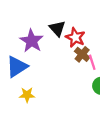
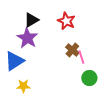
black triangle: (57, 28) -> (31, 20), moved, turned 42
red star: (75, 37) -> (66, 21), moved

